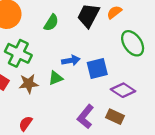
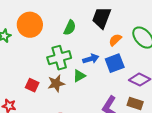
orange semicircle: (114, 12) -> (115, 40), moved
green cross: (18, 53) -> (59, 58), moved, turned -35

